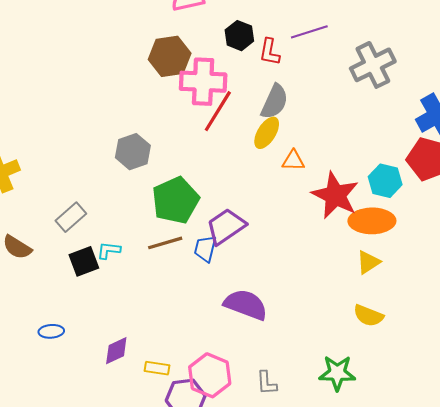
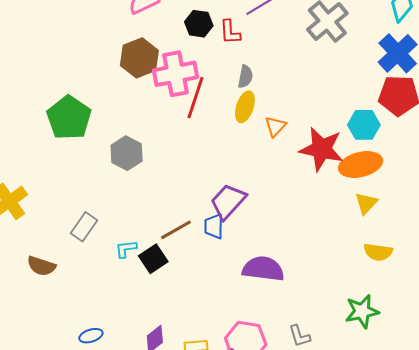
gray semicircle: (275, 102) -> (245, 77), size x0.7
orange triangle: (293, 161) -> (275, 126), turned -35
green pentagon: (175, 200) -> (69, 118), moved
black square: (84, 261) -> (153, 259), moved

